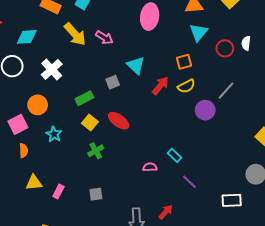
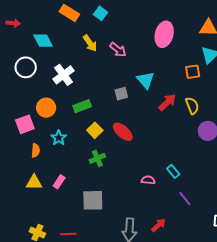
yellow arrow: (75, 34) -> (90, 43), size x0.7
cyan diamond: (27, 37) -> (43, 41), turned 60
orange square: (184, 62) -> (193, 72), moved
yellow semicircle: (186, 86) -> (192, 106), turned -90
green rectangle: (84, 98) -> (82, 106), moved
orange semicircle: (24, 151) -> (36, 150), moved
pink rectangle: (58, 192) -> (59, 182), moved
gray square: (96, 194) -> (93, 200), size x1.6

